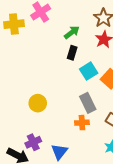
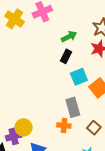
yellow cross: (14, 24) -> (14, 19), turned 30
yellow circle: (38, 103) -> (24, 127), moved

